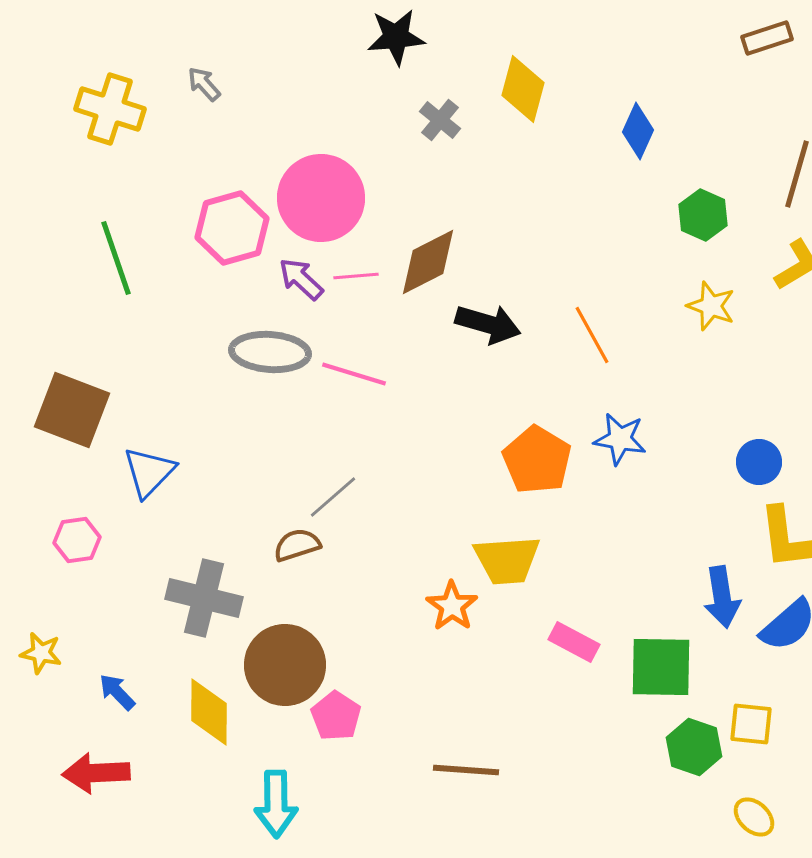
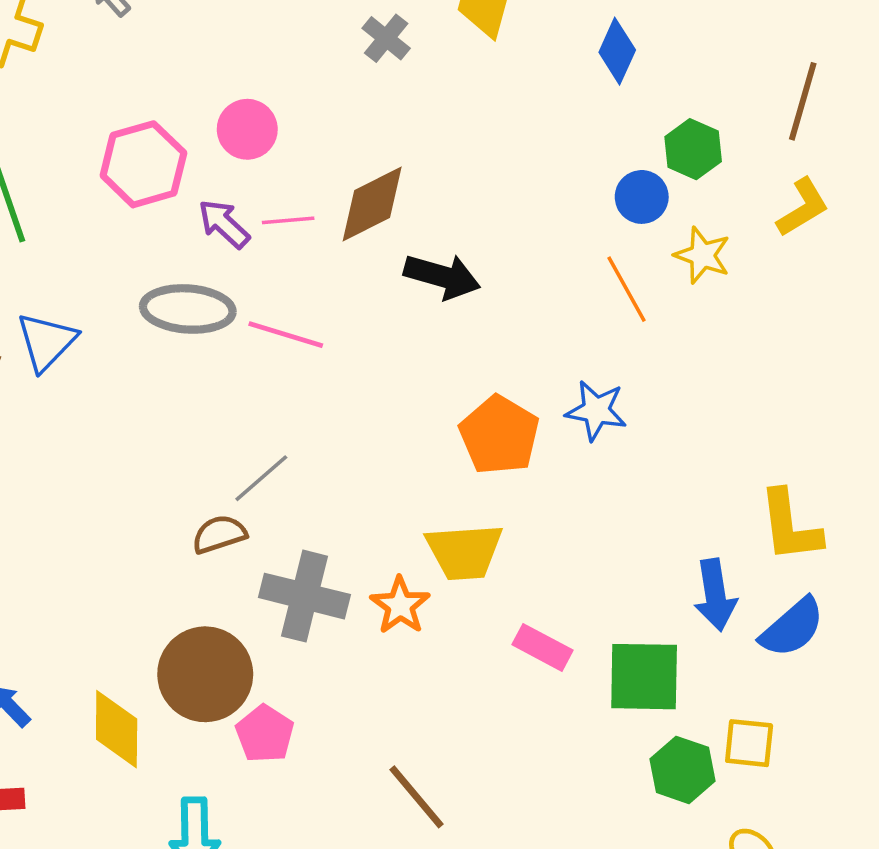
pink circle: (321, 198) -> (247, 129), size x0.6
orange line: (592, 335) -> (627, 289), moved
blue circle: (759, 462) -> (642, 197), moved
blue triangle: (149, 472) -> (47, 342), moved
gray cross: (204, 598) -> (304, 596), moved
brown line: (466, 770) -> (416, 797), turned 46

